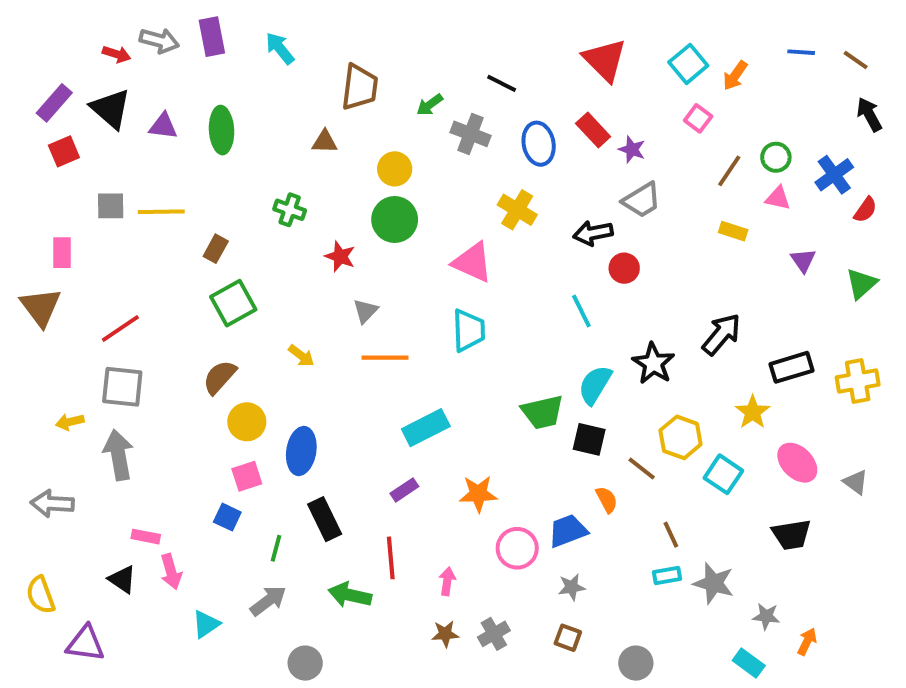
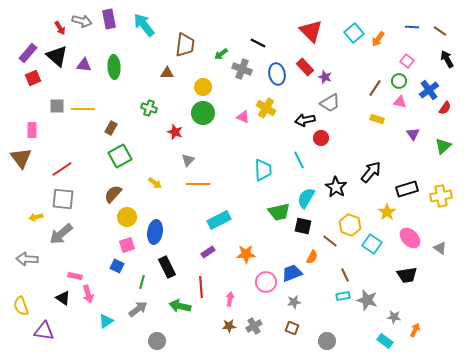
cyan arrow: (280, 48) -> (144, 25), size x1.4
red arrow: (116, 54) -> (60, 28), turned 40
pink square: (698, 118) -> (407, 61), moved
pink triangle: (472, 262) -> (243, 117), moved, size x0.6
cyan trapezoid: (469, 330) -> (263, 170), moved
gray arrow: (118, 455) -> (61, 234), turned -120
orange semicircle: (607, 500) -> (312, 257), turned 56

